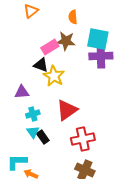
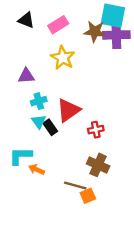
brown star: (66, 41) -> (95, 32), moved
black triangle: (41, 65) -> (26, 20), moved
red triangle: (67, 110) -> (68, 110), moved
red cross: (83, 139) -> (96, 130), size x0.6

